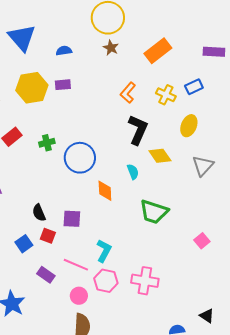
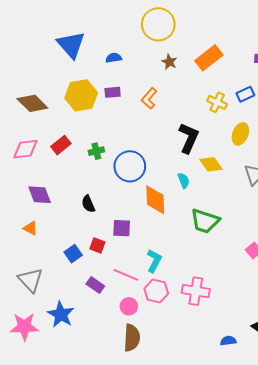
brown star: (111, 48) -> (169, 62), moved
orange L-shape: (128, 93) -> (149, 98), moved
orange diamond: (105, 191) -> (155, 200), size x1.4
black semicircle: (39, 213) -> (88, 204), moved

